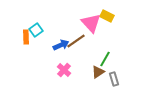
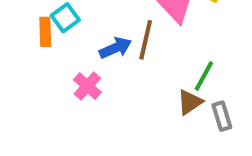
brown line: (76, 41) -> (146, 40), turned -42
pink cross: (64, 70) -> (87, 86), moved

